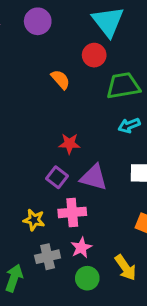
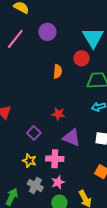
orange semicircle: (60, 79) -> (58, 71), turned 40
purple square: (57, 177) -> (34, 133), moved
gray cross: (48, 257) -> (35, 186), turned 35

